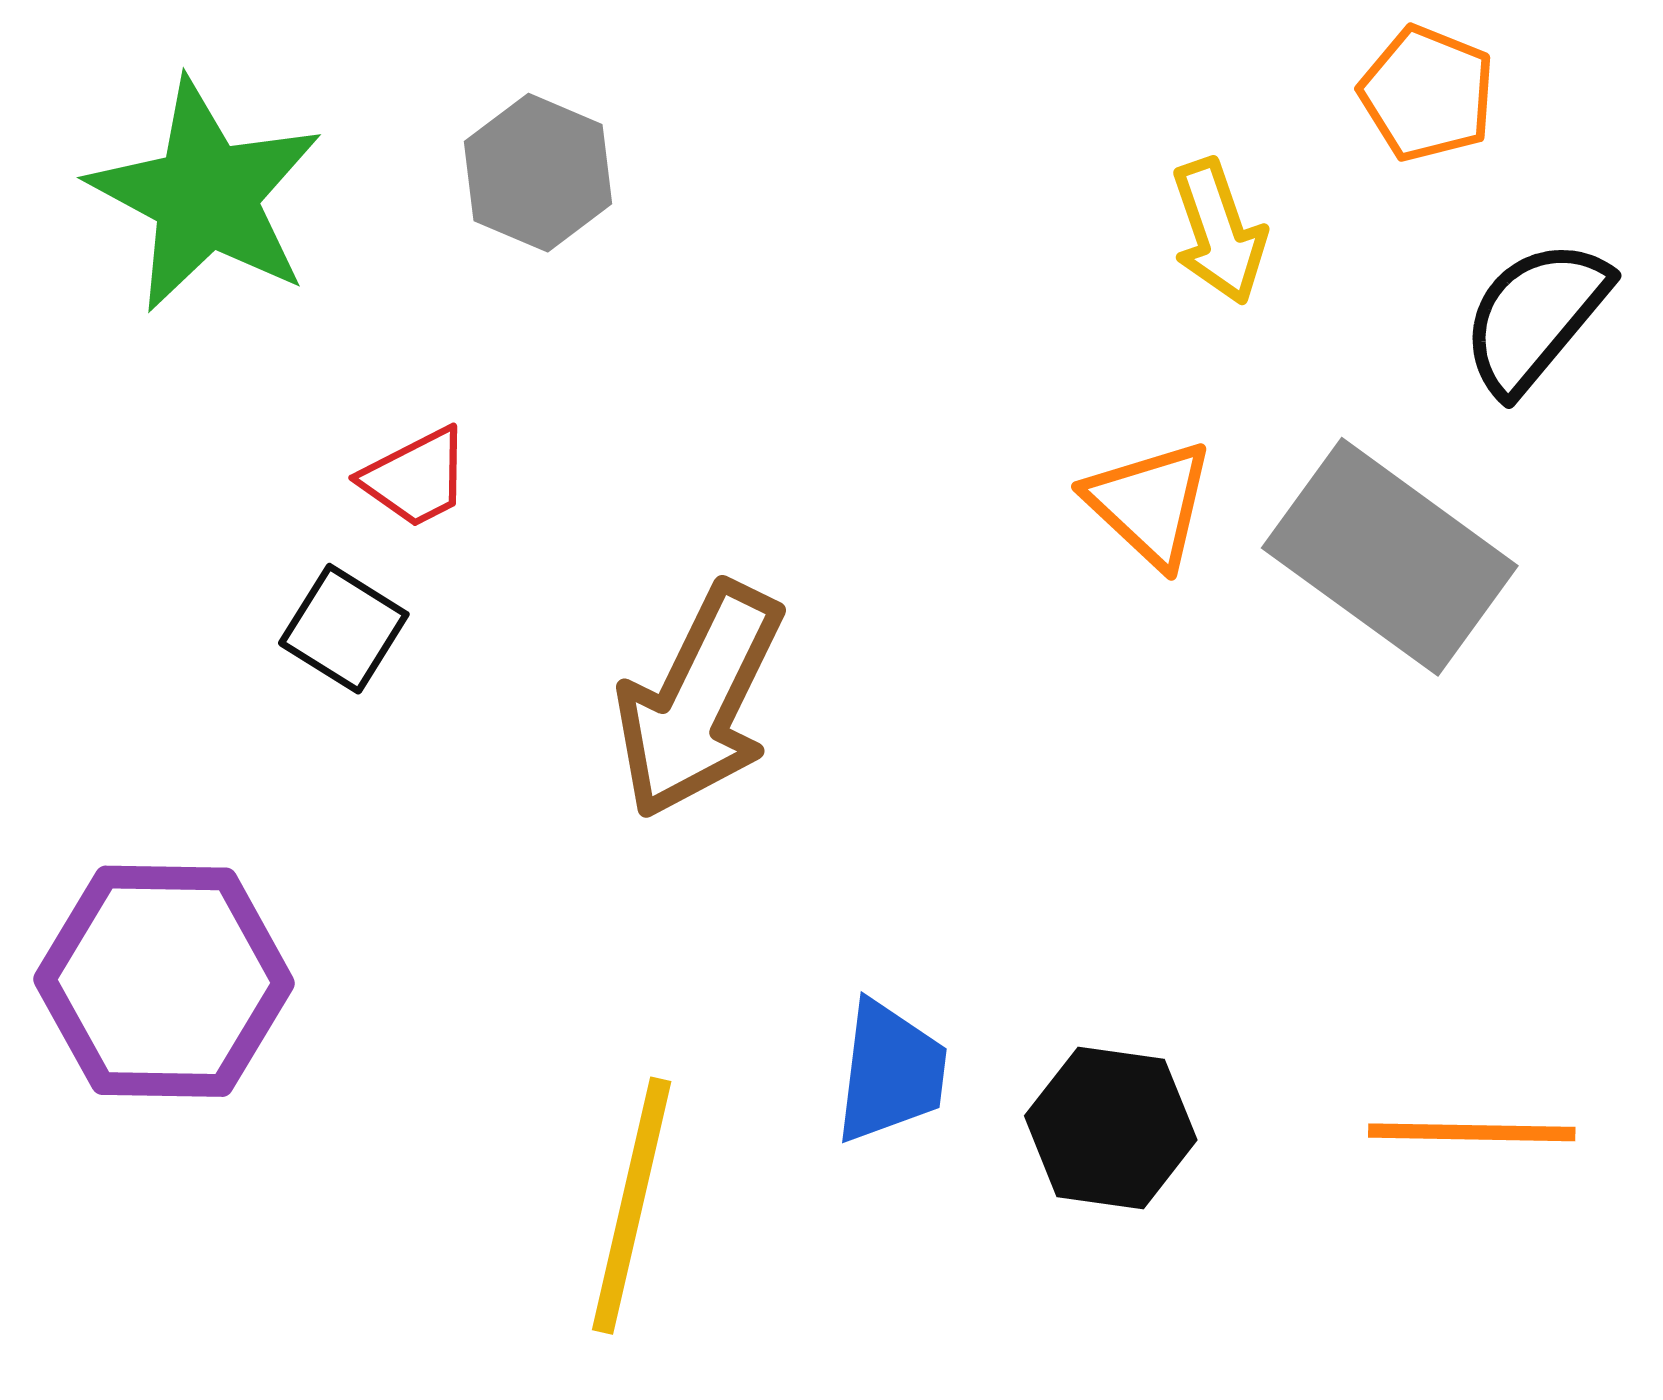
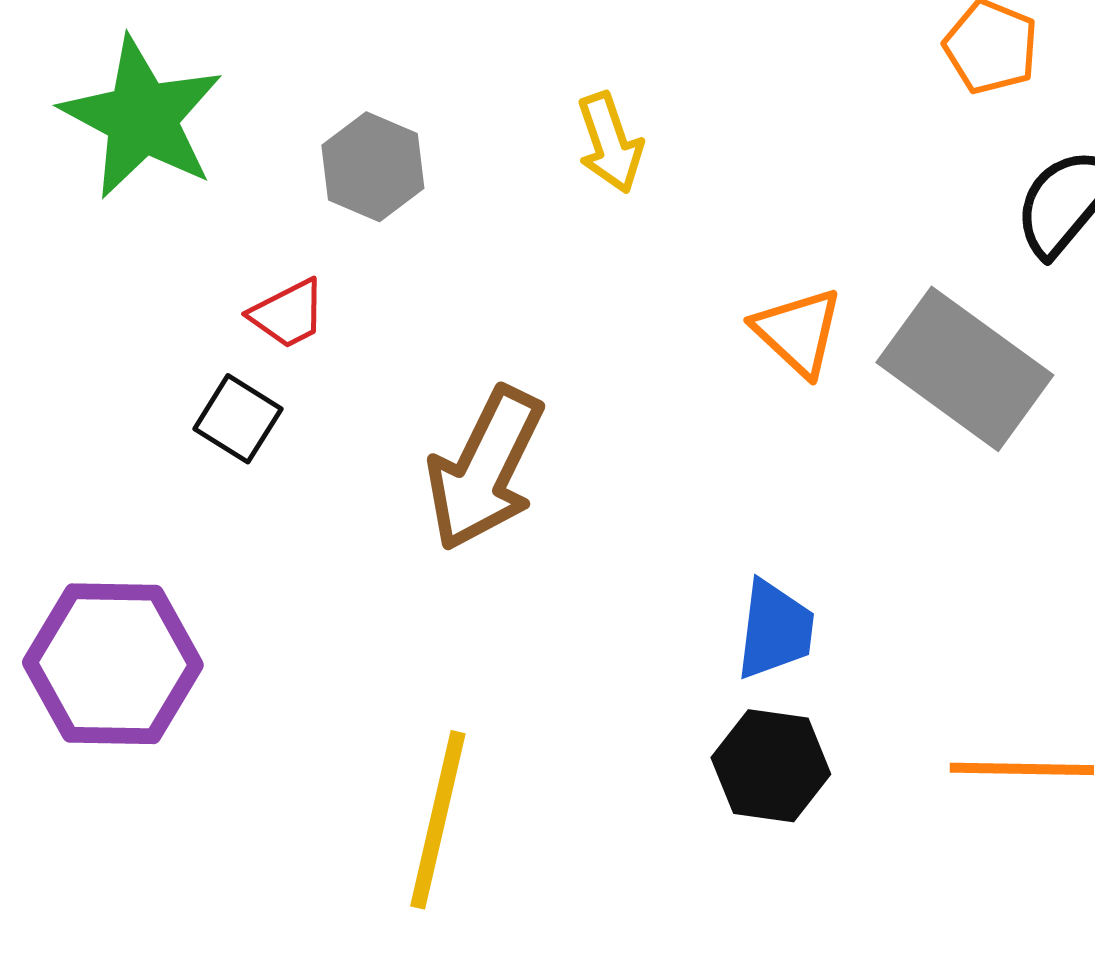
gray hexagon: (538, 173) -> (373, 167), moved
yellow arrow: (1219, 232) -> (610, 143), moved
blue trapezoid: (891, 1072) -> (775, 630), moved

